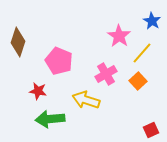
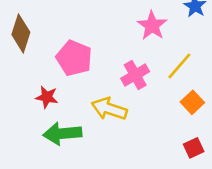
yellow line: (142, 53) -> (179, 66), moved
orange square: (138, 81) -> (192, 102), moved

